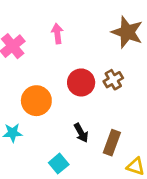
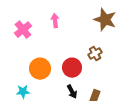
red circle: (81, 82) -> (72, 68), moved

